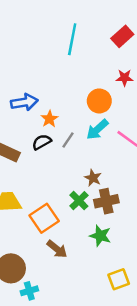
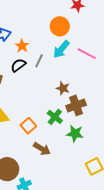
green cross: (79, 201) -> (55, 117), moved
orange square: (44, 218) -> (28, 126), size x0.7

